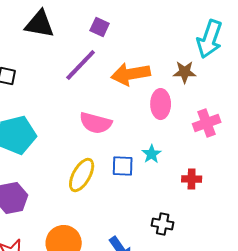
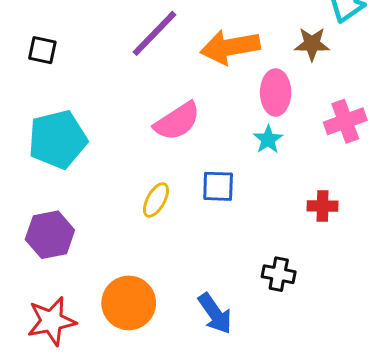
pink semicircle: (96, 123) -> (177, 121), turned -48
cyan star: (152, 154) -> (268, 139), moved
yellow ellipse: (82, 175) -> (156, 200), size x0.7

